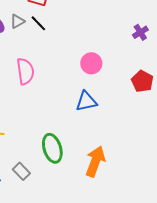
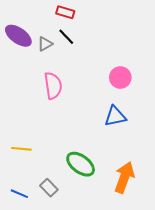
gray triangle: (17, 21) -> (45, 44), moved
green ellipse: (52, 148) -> (81, 164), turned -36

